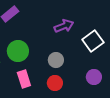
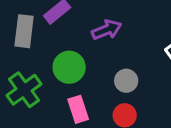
purple arrow: (64, 26) -> (107, 30), moved

